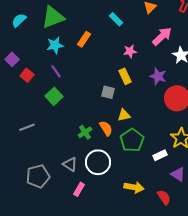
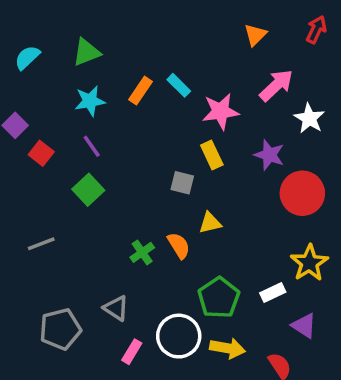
green triangle: (53, 17) -> (86, 52), size x0.7
cyan rectangle: (116, 19) -> (179, 85), moved
pink star: (130, 51) -> (221, 111), size x1.5
green pentagon: (132, 140) -> (219, 298), moved
white circle: (98, 162) -> (179, 336), moved

